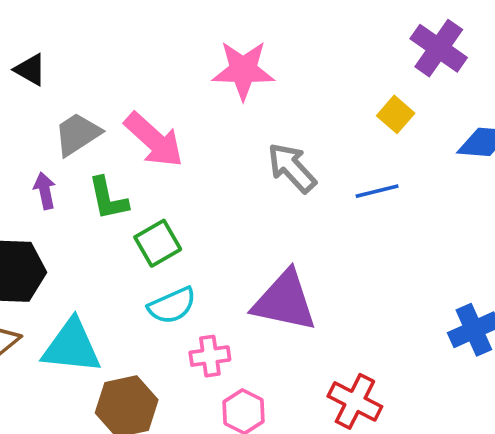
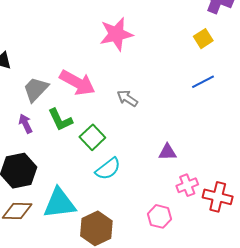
yellow square: (396, 114) -> (203, 39), turned 30
gray arrow: (292, 168) -> (127, 98), moved, size x0.7
purple triangle: (285, 301) -> (167, 152), size x0.5
pink cross: (210, 356) -> (187, 185), moved

